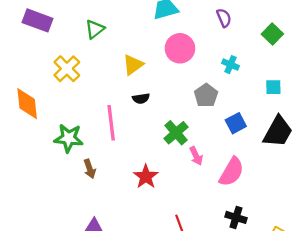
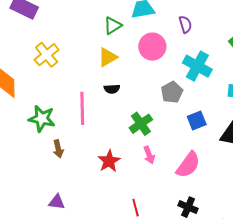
purple semicircle: (224, 18) -> (185, 24), moved
green triangle: (95, 29) -> (113, 26), moved
cyan cross: (231, 65) -> (197, 66), size x1.8
pink arrow: (196, 156) -> (149, 155), moved

